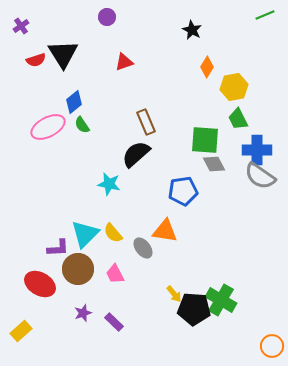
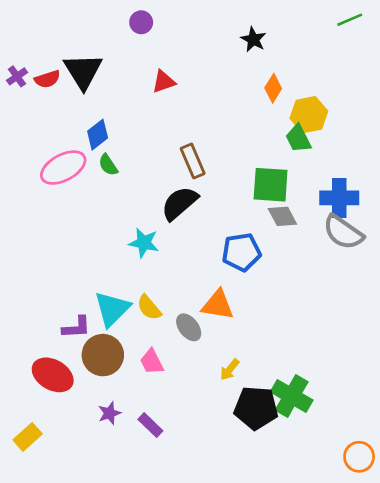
purple cross: (21, 26) -> (17, 76), moved
green trapezoid: (238, 119) -> (298, 138), moved
yellow arrow: (174, 294) -> (230, 370), moved, turned 78

